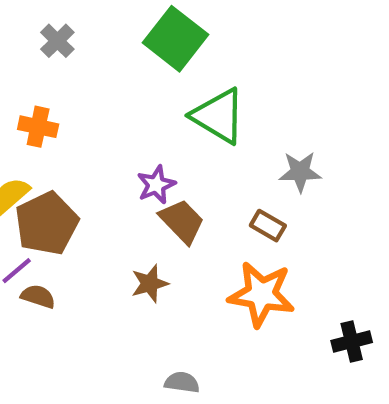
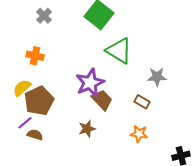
purple star: (156, 185) -> (90, 83), size x1.6
orange star: (261, 294) -> (139, 134), size x0.6

